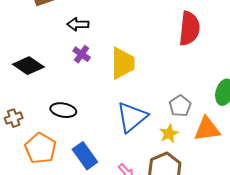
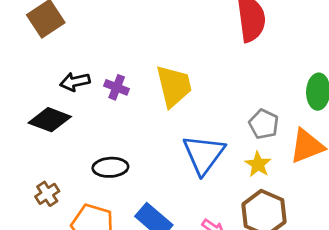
black arrow: (78, 24) -> (75, 82), moved

